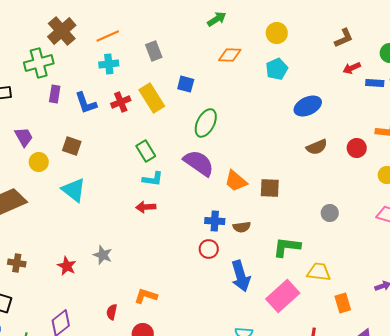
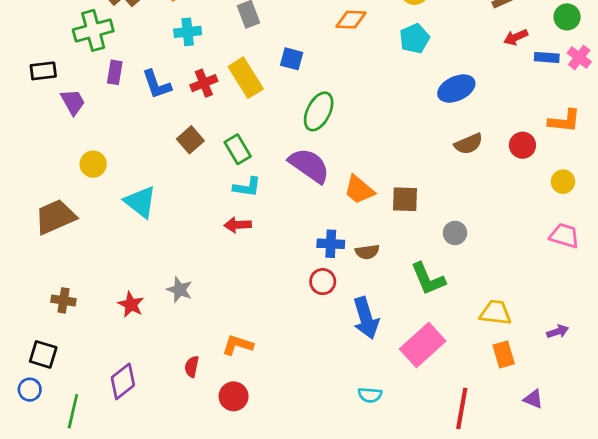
purple trapezoid: (24, 137) -> (73, 102), moved
brown square: (72, 146) -> (190, 140), moved, turned 30
gray circle: (330, 213) -> (455, 233), moved
green L-shape: (287, 247) -> (428, 279), turned -120
yellow trapezoid: (319, 272) -> (495, 313), moved

